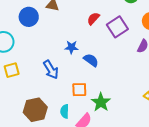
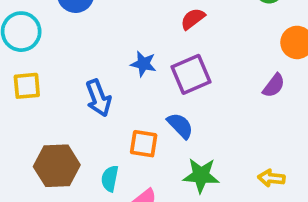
purple square: (117, 27) -> (191, 74), moved
blue semicircle: (91, 60) -> (180, 126), moved
green star: (101, 102) -> (201, 175), moved, turned 30

